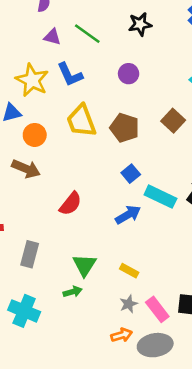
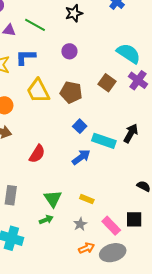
blue L-shape: (70, 75) -> (26, 57), turned 120
gray star: (129, 304) -> (80, 224), moved

